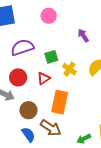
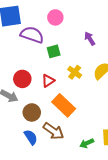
purple semicircle: (22, 47) -> (32, 35), moved, turned 35
green square: (51, 57) -> (54, 51), moved
orange rectangle: (60, 102) -> (64, 105), turned -60

